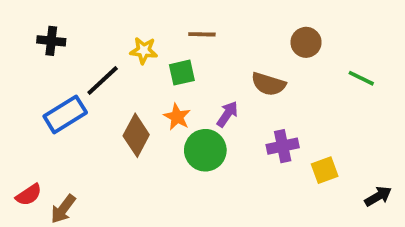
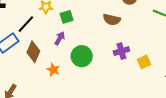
purple arrow: (227, 114) -> (60, 38), moved
orange star: (177, 117) -> (53, 70), moved
brown diamond: (136, 135) -> (33, 52), moved

